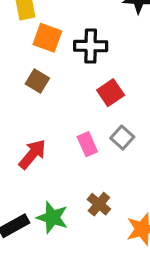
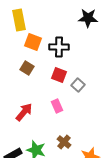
red square: (111, 93) -> (59, 75), moved, turned -35
gray square: (122, 138) -> (78, 85), moved

